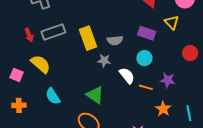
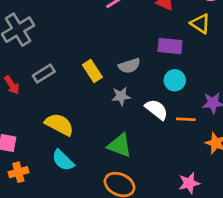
gray rectangle: (53, 32) -> (44, 74), size x0.7
yellow rectangle: (88, 38) -> (92, 71), size x0.7
yellow semicircle: (41, 64) -> (59, 124), moved
orange cross: (19, 105) -> (18, 172), moved

